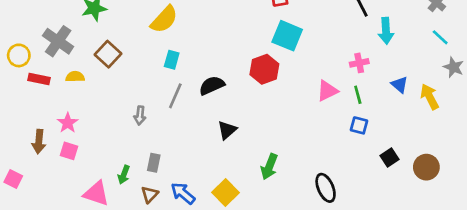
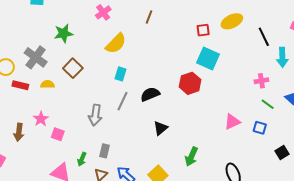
pink triangle: (327, 91) -> (232, 122), moved
green line: (358, 95) -> (268, 104), moved, turned -40
gray arrow: (140, 115) -> (95, 115), size x1.5
pink square: (69, 151) -> (58, 134), moved

